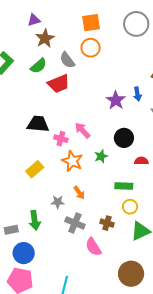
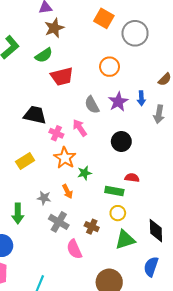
orange square: (91, 23) -> (104, 18), turned 30
gray circle: (136, 24) -> (135, 33), moved
orange circle: (91, 48) -> (110, 67), moved
gray semicircle: (67, 60) -> (92, 105), moved
green star: (101, 156) -> (84, 173), moved
red semicircle: (141, 161) -> (132, 178), moved

